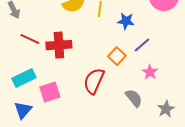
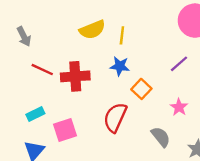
blue star: (126, 21) -> (120, 66), moved
purple line: (142, 45) -> (179, 64), moved
cyan rectangle: (24, 78) -> (35, 114), size x0.7

